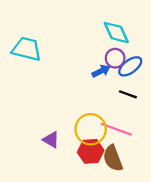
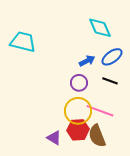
purple circle: (115, 58) -> (79, 83), moved
purple triangle: (51, 140) -> (54, 138), moved

